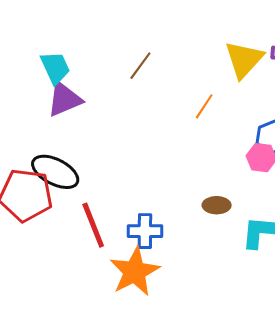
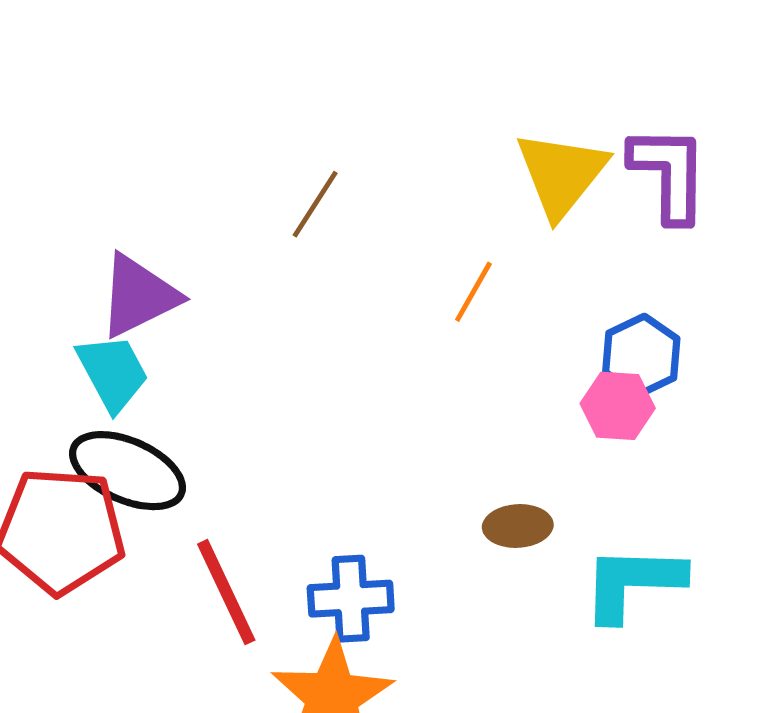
cyan trapezoid: (55, 68) -> (113, 373), moved

